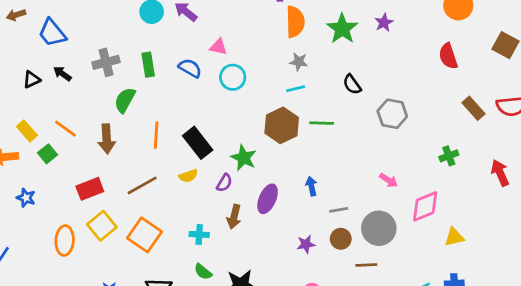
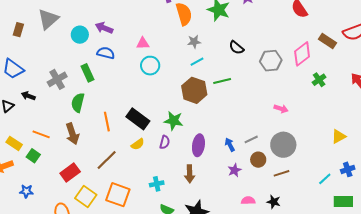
pink triangle: (218, 47) -> (143, 43), moved
blue semicircle: (190, 68) -> (106, 53), moved
blue arrow: (311, 186) -> (230, 145), moved
pink diamond: (425, 206) -> (302, 54), moved
brown arrow: (234, 217) -> (190, 174), moved

